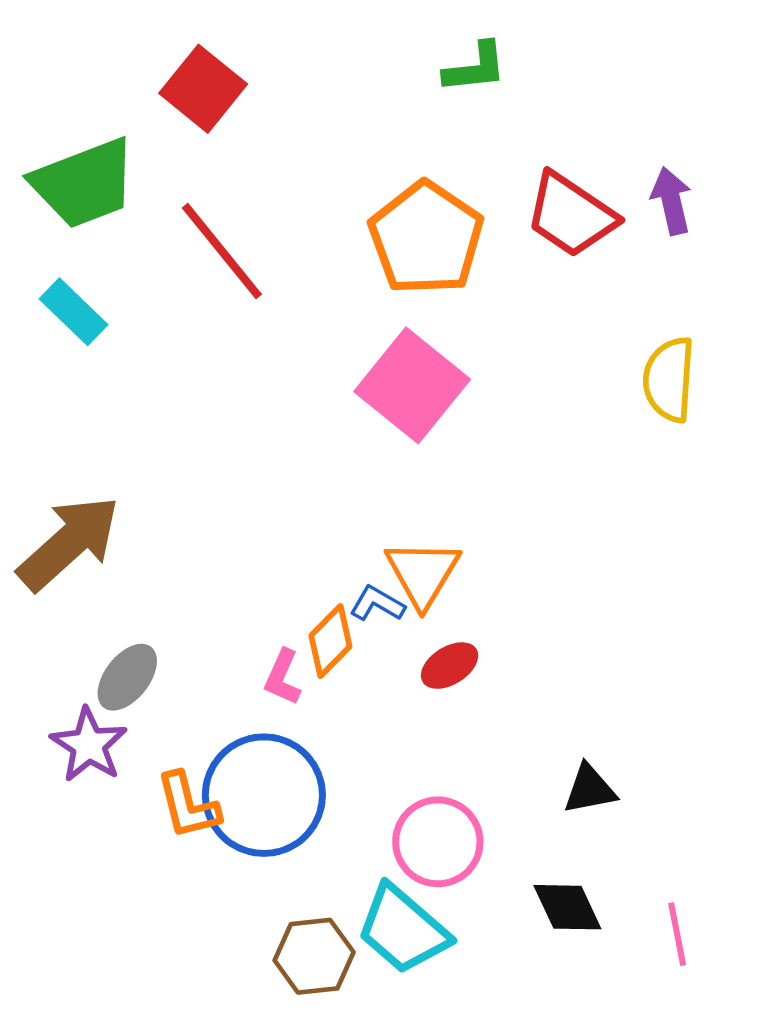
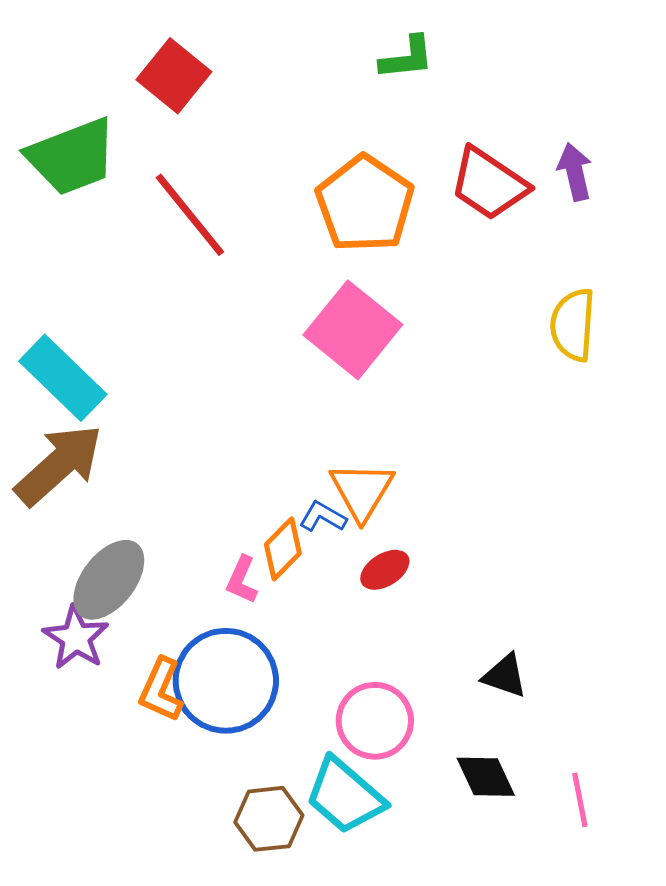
cyan rectangle: (74, 312) -> (63, 378), moved, size x1.5
gray ellipse: (127, 677) -> (109, 580), size x1.4
black triangle: (590, 789) -> (505, 676), turned 30
orange L-shape: (188, 806) -> (161, 690), turned 38

